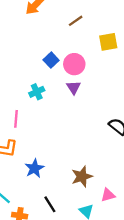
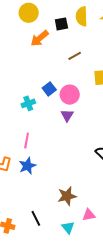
cyan cross: (37, 92) -> (28, 103), moved
pink line: (16, 119) -> (27, 141), moved
blue star: (34, 168) -> (27, 166), moved

